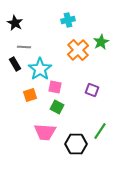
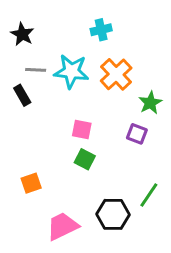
green star: (101, 42) -> (150, 103), moved
cyan star: (40, 69) -> (71, 71), moved, turned -30
orange square: (30, 95) -> (31, 183), moved
pink trapezoid: (45, 132) -> (62, 226), moved, turned 150

